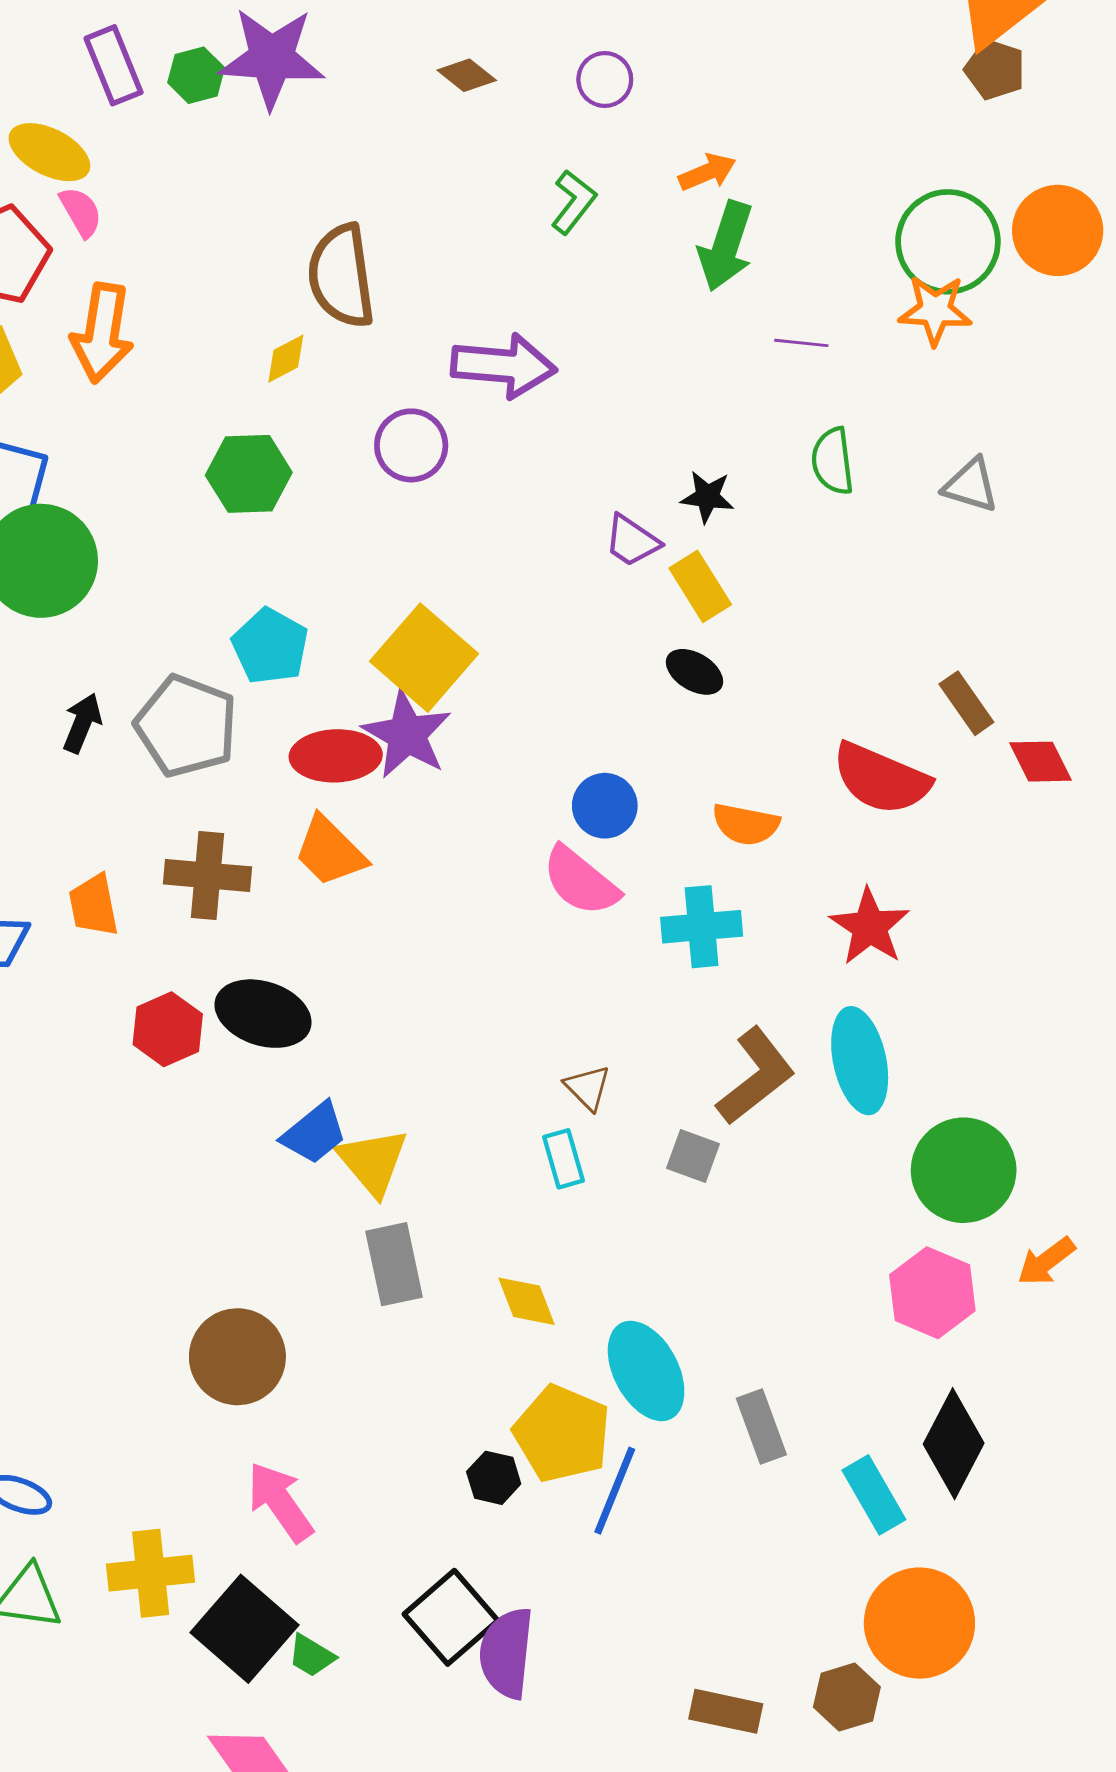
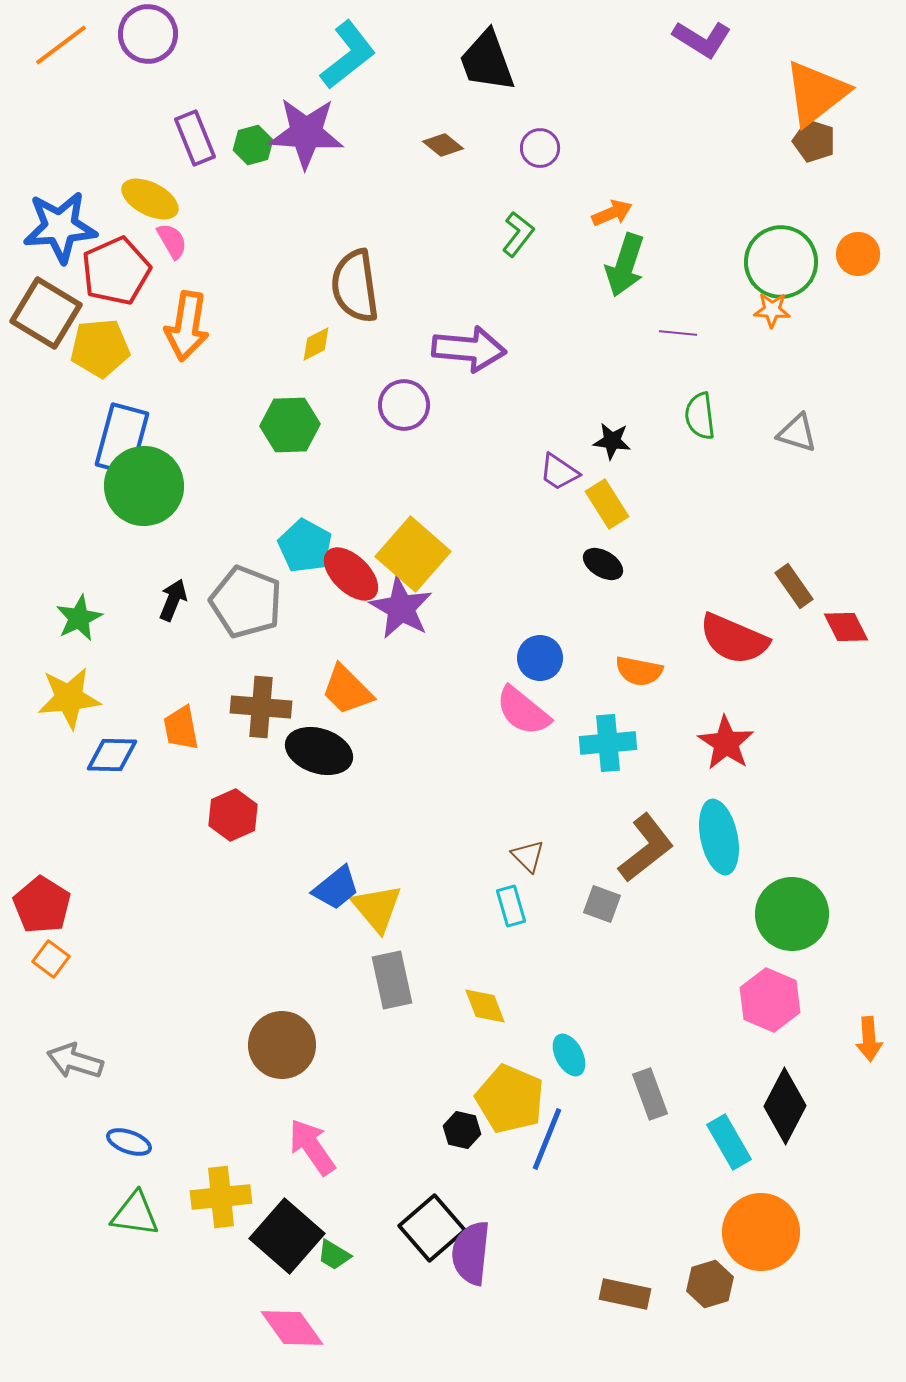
orange circle: (1058, 230) -> (858, 254), size x0.7
orange star: (935, 310) -> (772, 310), size x0.7
red ellipse: (336, 756) -> (351, 574), moved, turned 46
black ellipse: (263, 1014) -> (319, 751), moved
orange arrow: (1046, 1261) -> (869, 1039), moved, turned -57
cyan ellipse: (646, 1371) -> (569, 1055), size x0.6

